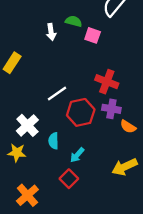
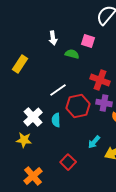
green semicircle: (74, 21) -> (72, 54), moved
cyan semicircle: (53, 141) -> (56, 120), moved
cyan arrow: (77, 155) -> (94, 142), moved

